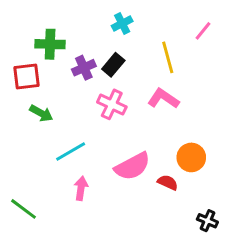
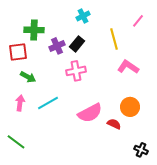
pink L-shape: (163, 99) -> (128, 67), moved
pink cross: (112, 104) -> (76, 71), turned -36
pink arrow: (81, 188) -> (20, 103), moved

